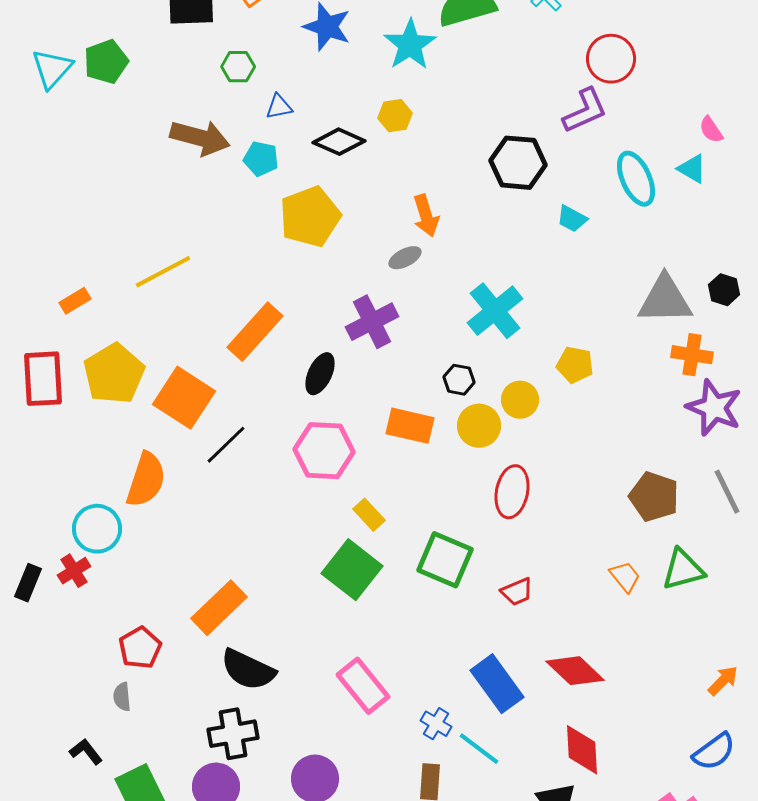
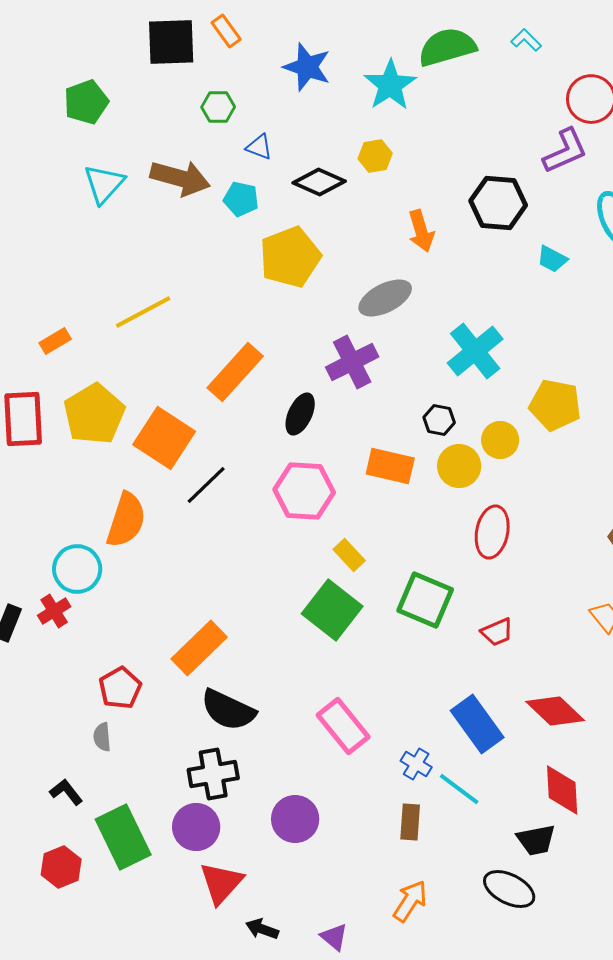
cyan triangle: (52, 69) -> (104, 184), moved
blue triangle: (279, 107) -> (259, 147), turned 32
orange arrow: (426, 216) -> (421, 231), moved
gray ellipse: (405, 258) -> (385, 298), size x1.6
yellow pentagon: (575, 365) -> (555, 405), size x1.4

